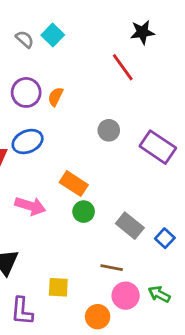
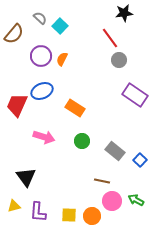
cyan square: (53, 35) -> (60, 26), moved
gray circle: (109, 130) -> (119, 60), moved
orange rectangle: (74, 184) -> (75, 108), moved
yellow square: (58, 287) -> (69, 215), moved

